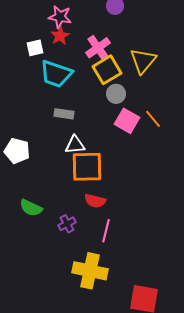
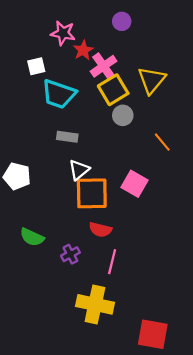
red star: (60, 36) -> (83, 50), moved
pink square: (127, 121) -> (135, 184), moved
white triangle: (75, 145) -> (79, 170), turned -35

